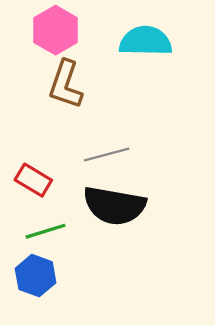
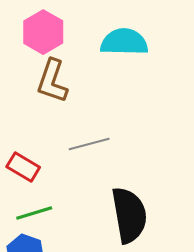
black semicircle: (114, 206) -> (129, 215), moved, turned -110

